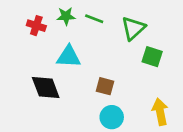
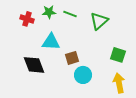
green square: (152, 57) -> (118, 55), moved
brown square: (105, 86) -> (72, 58), moved, turned -32
cyan circle: (112, 117) -> (83, 75), moved

